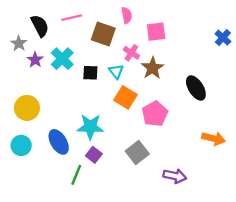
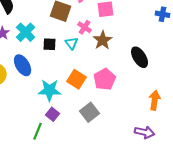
blue cross: (223, 38) -> (163, 14), turned -32
orange square: (126, 97) -> (77, 79), moved
orange arrow: (214, 138) -> (155, 100), turned -96
blue ellipse: (59, 142) -> (23, 65), moved
purple arrow: (175, 176) -> (145, 132), moved

